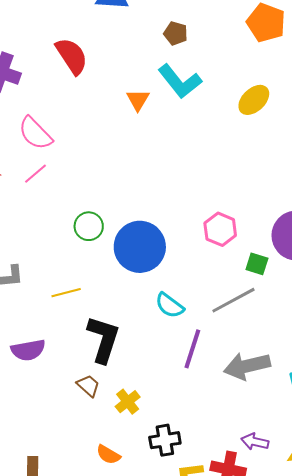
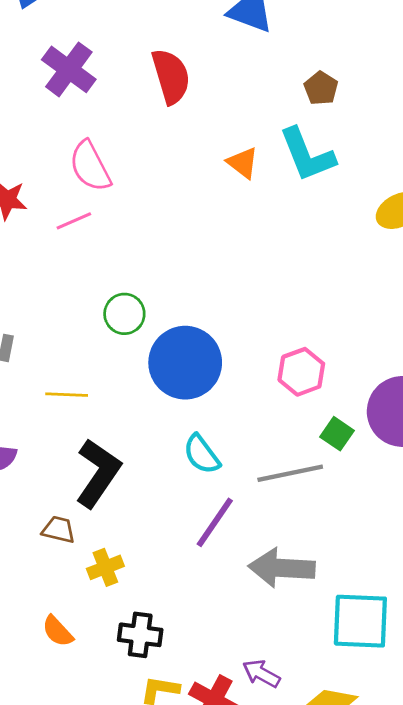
orange triangle: (138, 100) -> (243, 163), turned -40
brown trapezoid: (88, 386) -> (59, 530), turned -45

